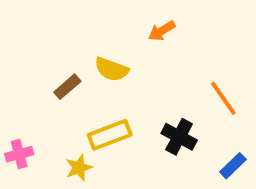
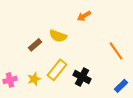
yellow rectangle: (110, 135) -> (57, 70), turned -30
black cross: (179, 137) -> (82, 77), moved
yellow star: (79, 168) -> (34, 79), moved

